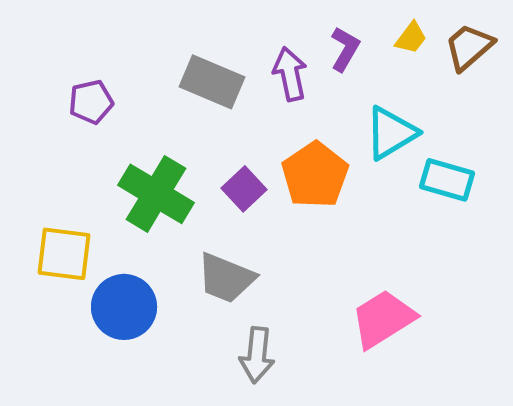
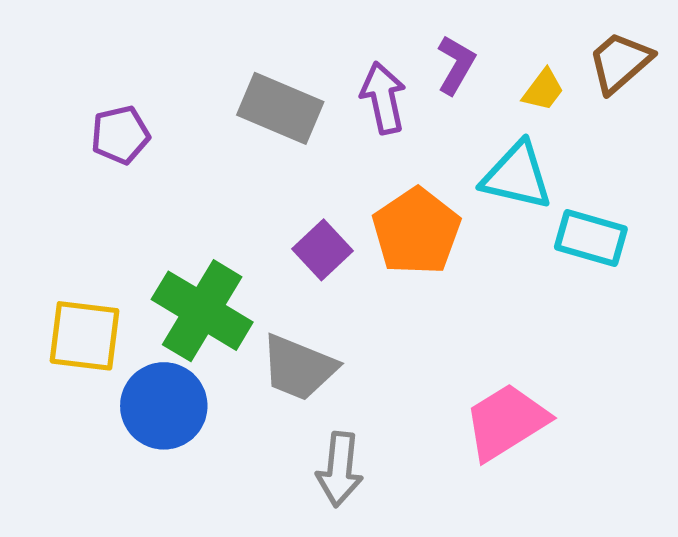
yellow trapezoid: (411, 38) -> (543, 90), moved
cyan triangle: (391, 133) -> (517, 176), turned 44
green cross: (156, 194) -> (202, 311), moved

